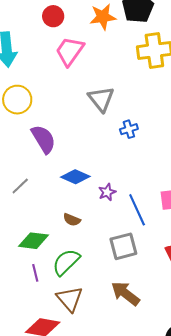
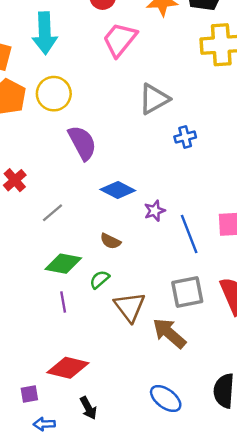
gray triangle: (101, 99) -> (154, 99), turned 36
gray line: (20, 186) -> (53, 213), moved
gray square: (123, 246) -> (187, 292), moved
green semicircle: (66, 262) -> (100, 279), moved, size x0.6
brown triangle: (70, 299) -> (130, 307), moved

